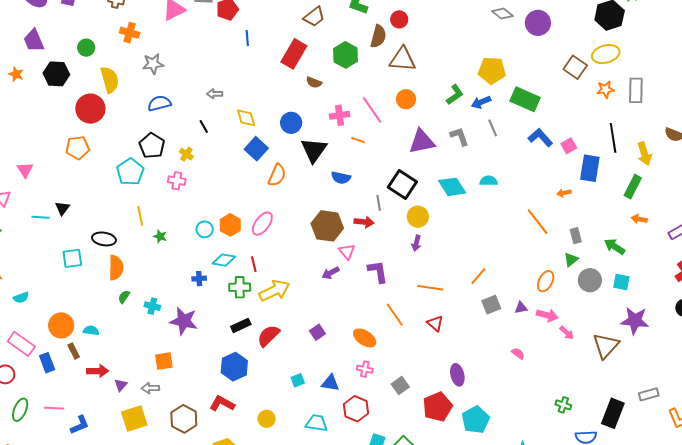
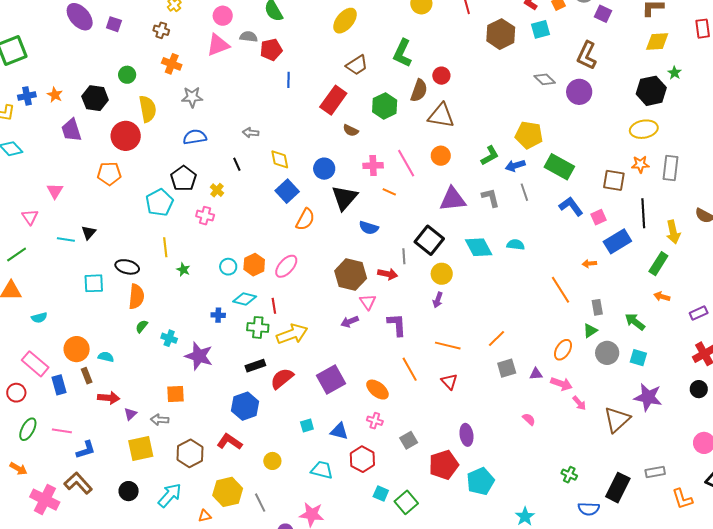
purple trapezoid: (34, 41) -> (71, 130), moved
brown square: (575, 67) -> (614, 180), moved, turned -30
blue rectangle: (590, 168) -> (617, 241), turned 44
purple square: (317, 332) -> (331, 379), size x1.8

